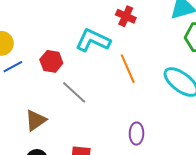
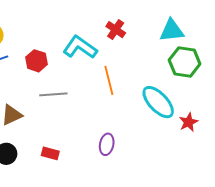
gray line: (74, 92) -> (53, 94), turned -56

